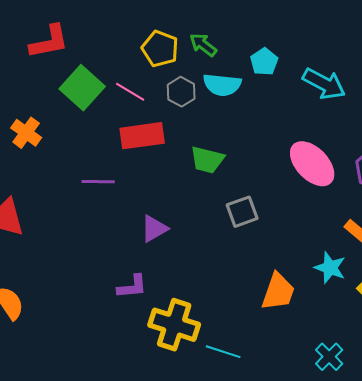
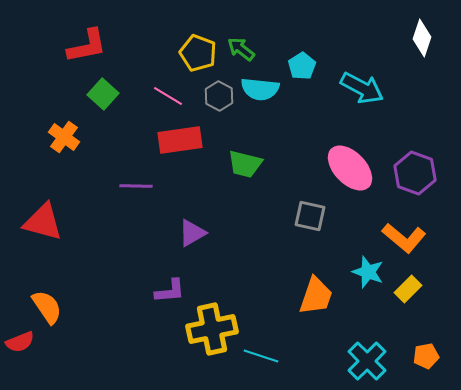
green square: (82, 88) -> (103, 94), moved, size x0.7
gray square: (242, 212) -> (310, 216), moved, turned 32
yellow cross: (174, 325) -> (212, 329), turned -30
cyan cross: (329, 357) -> (367, 361), size x1.4

